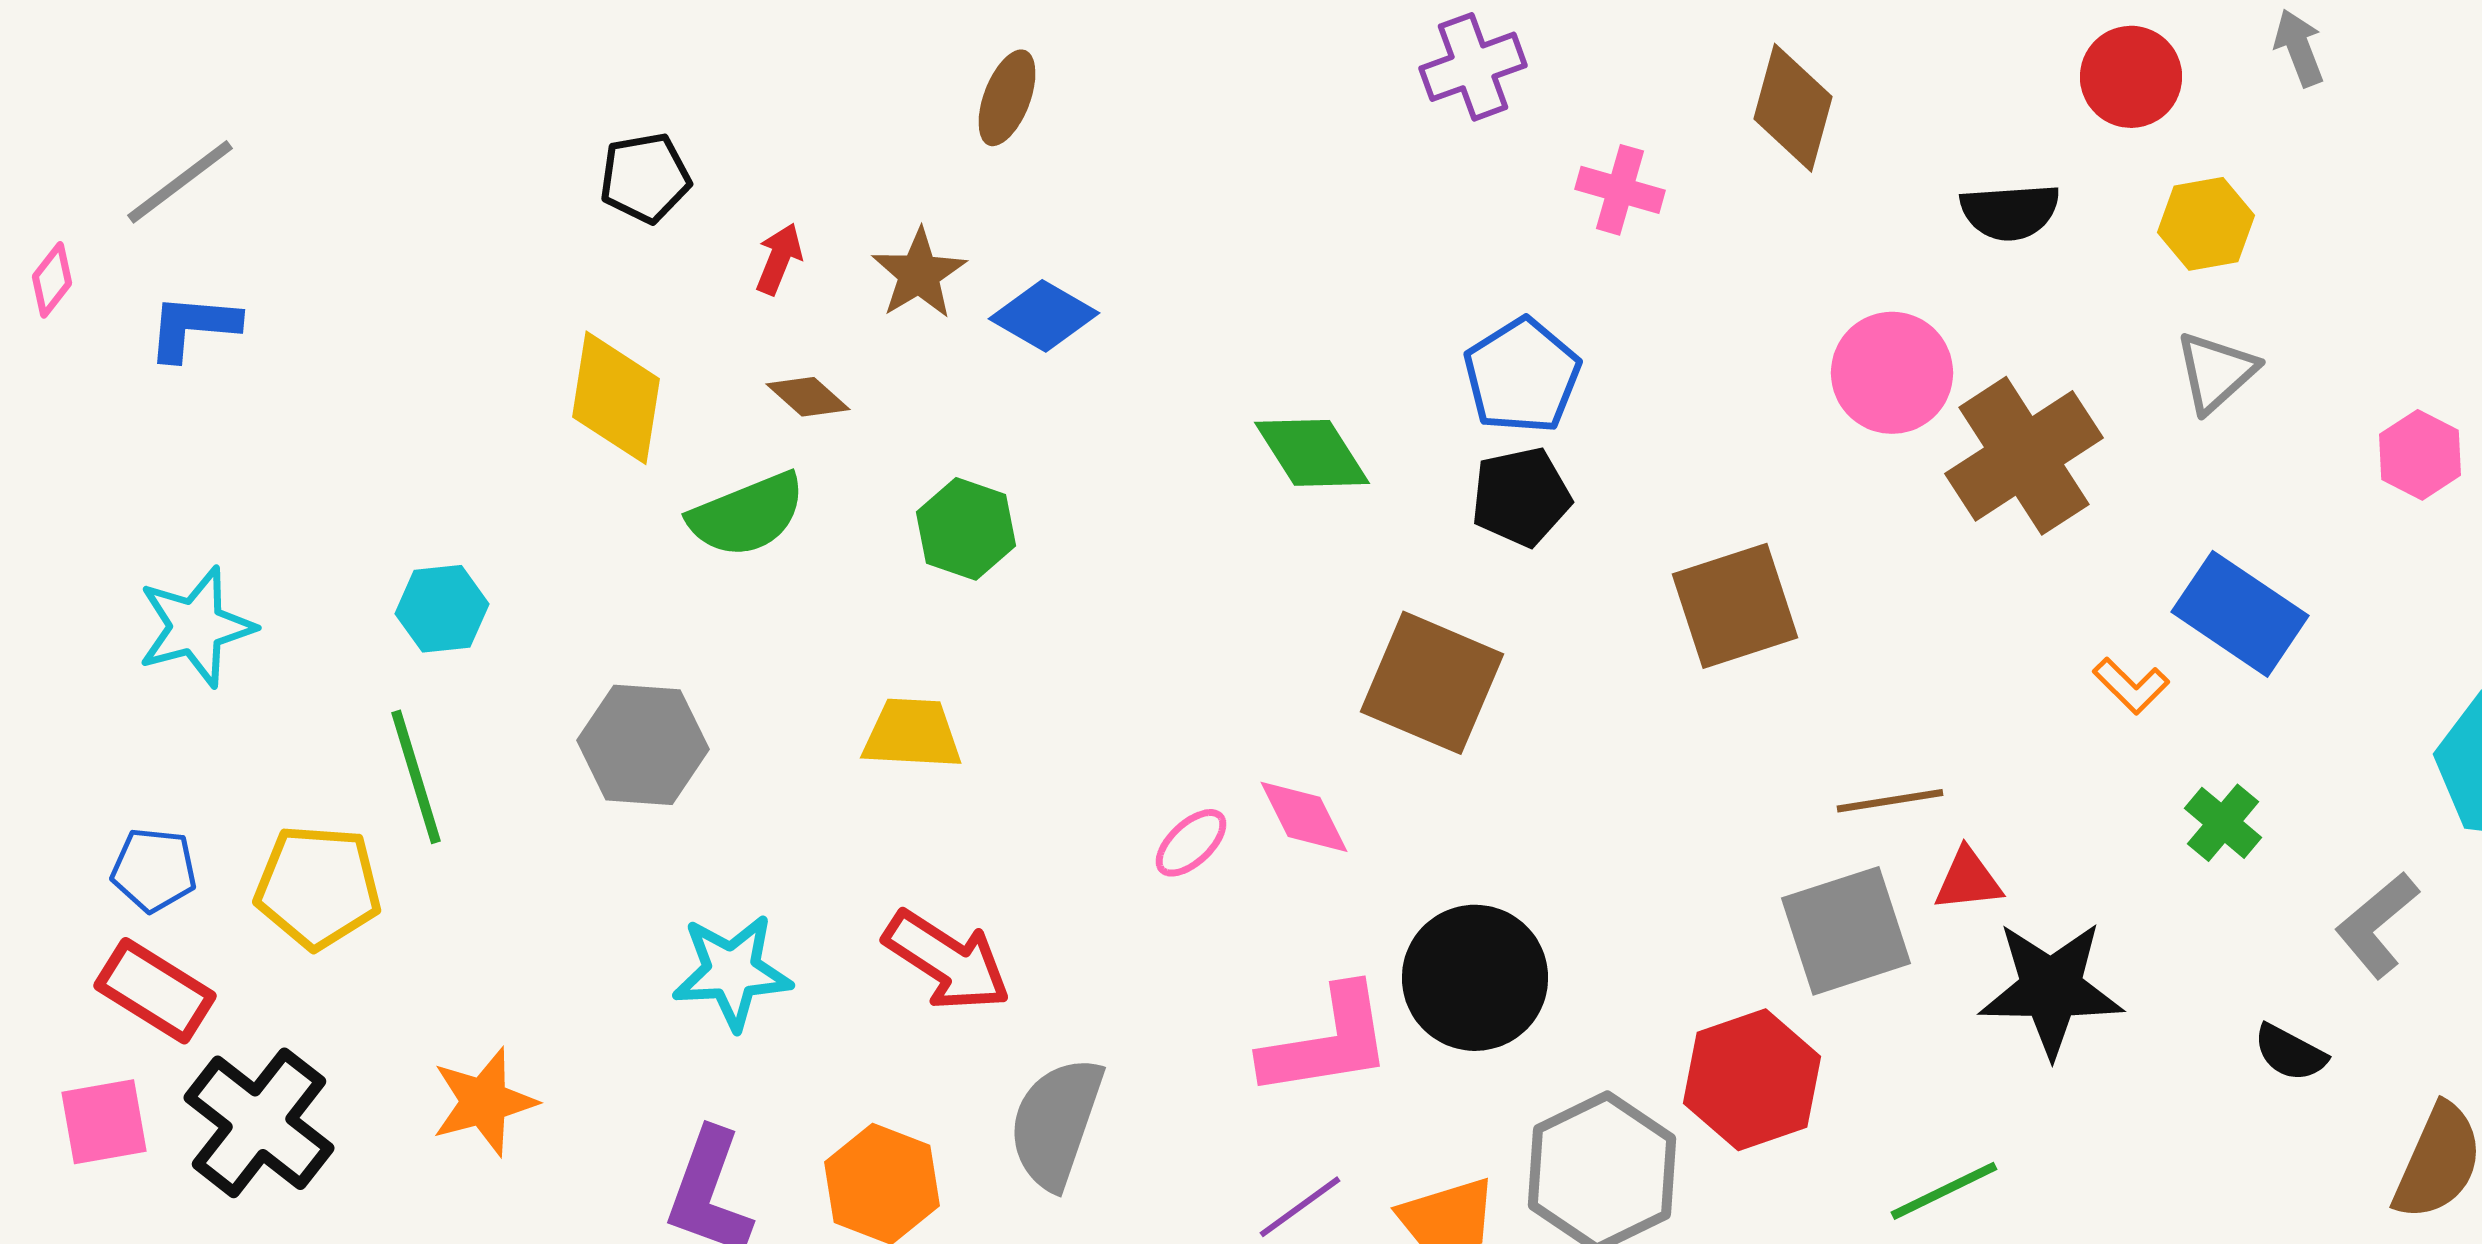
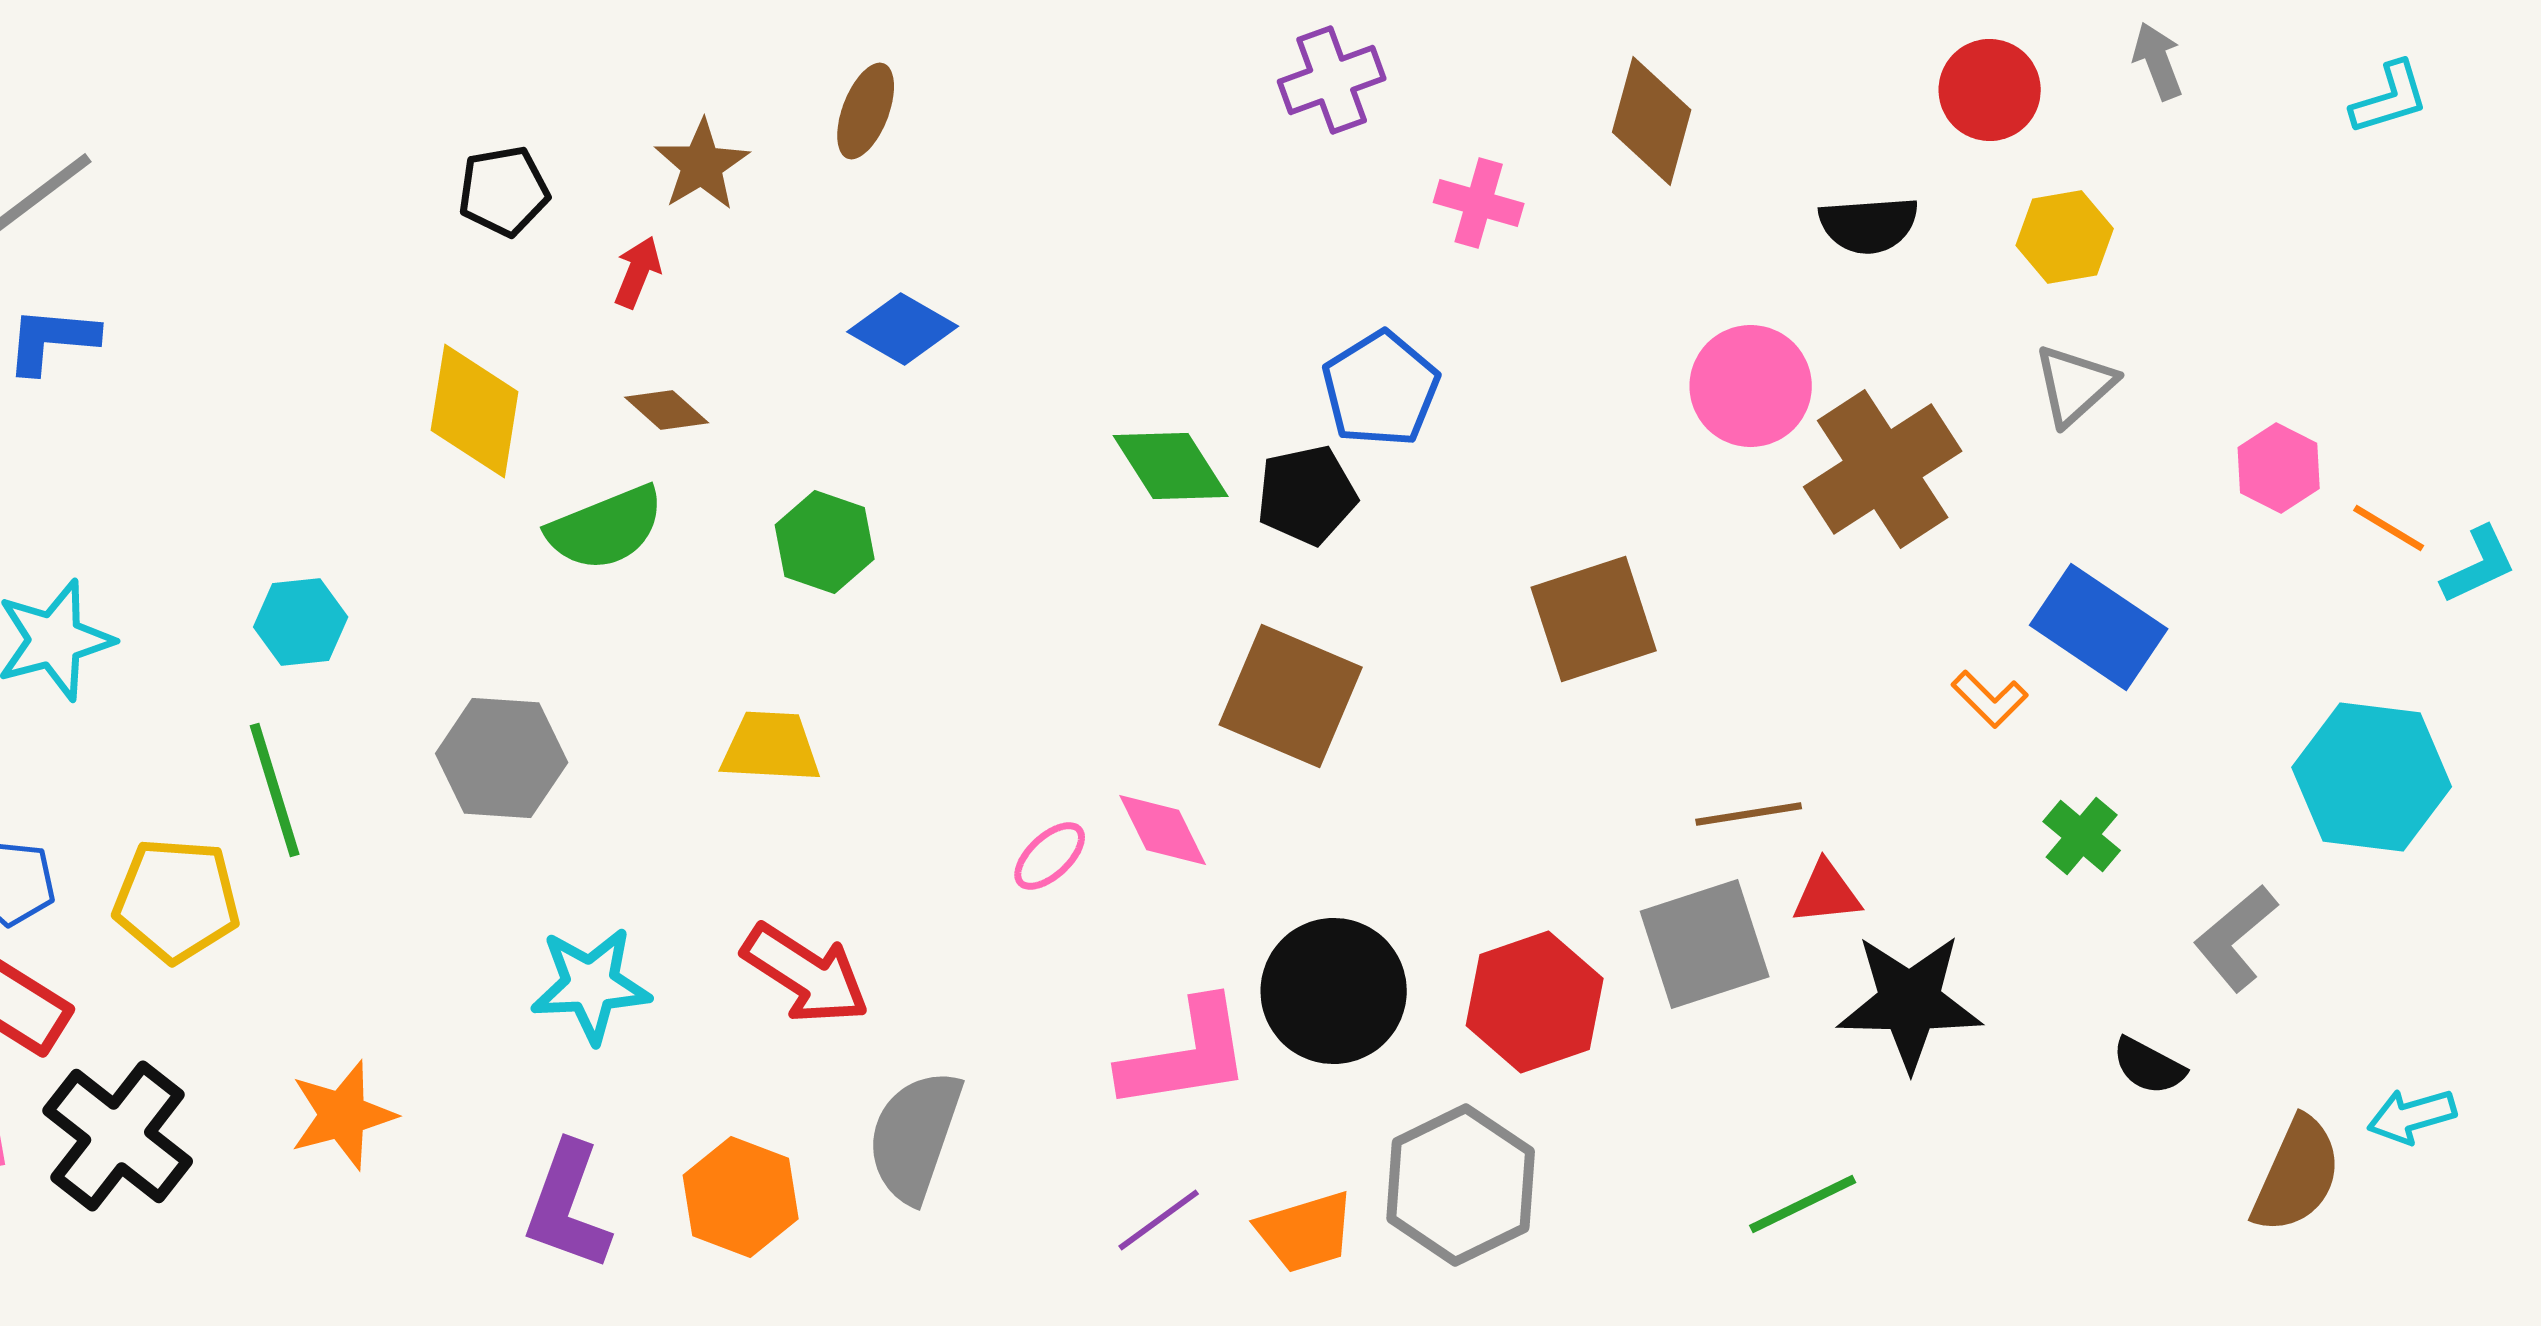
brown star: (919, 274) -> (702, 165), moved
black pentagon: (1521, 497) -> (1307, 495), moved
red hexagon: (1752, 1080) -> (1535, 1002), moved

